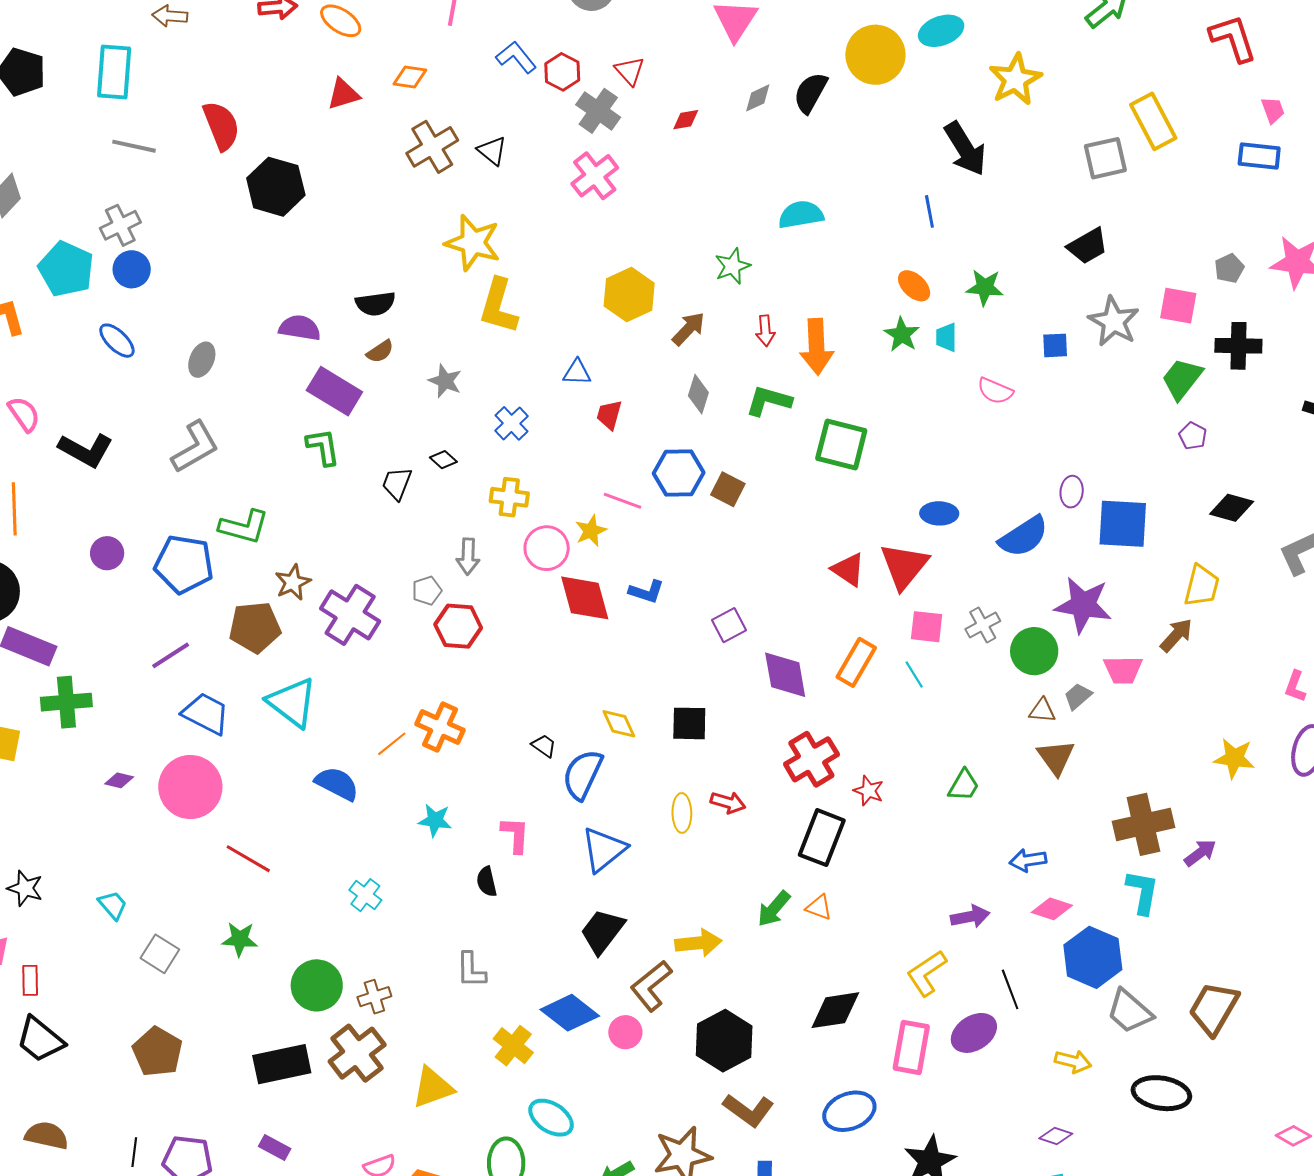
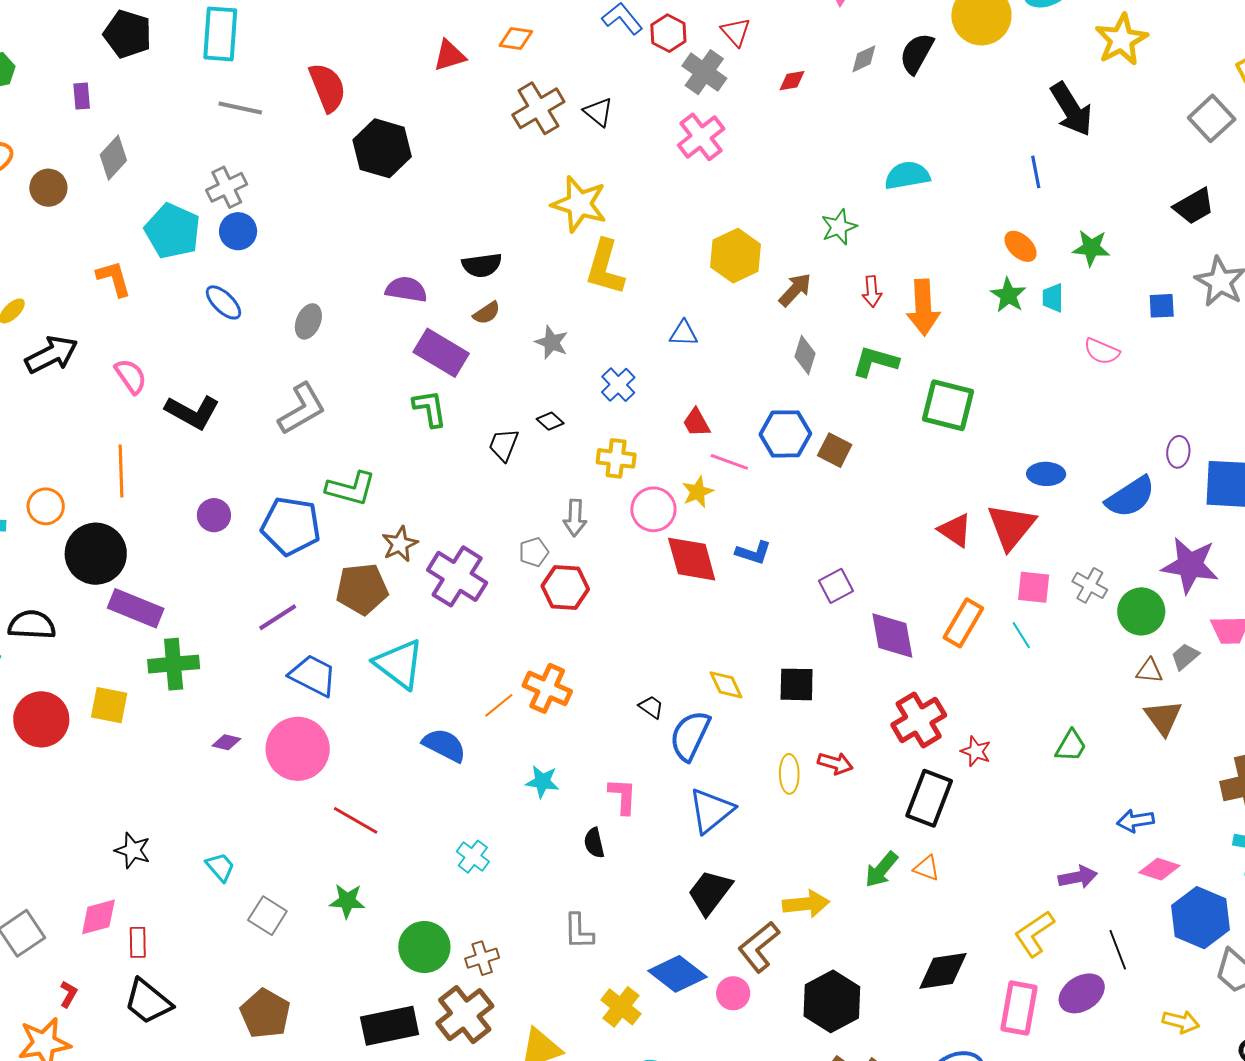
gray square: (1105, 158) -> (1212, 118), turned -30
red trapezoid: (609, 415) -> (696, 423), moved, turned -44
gray cross: (983, 625) -> (1090, 585), turned -32

